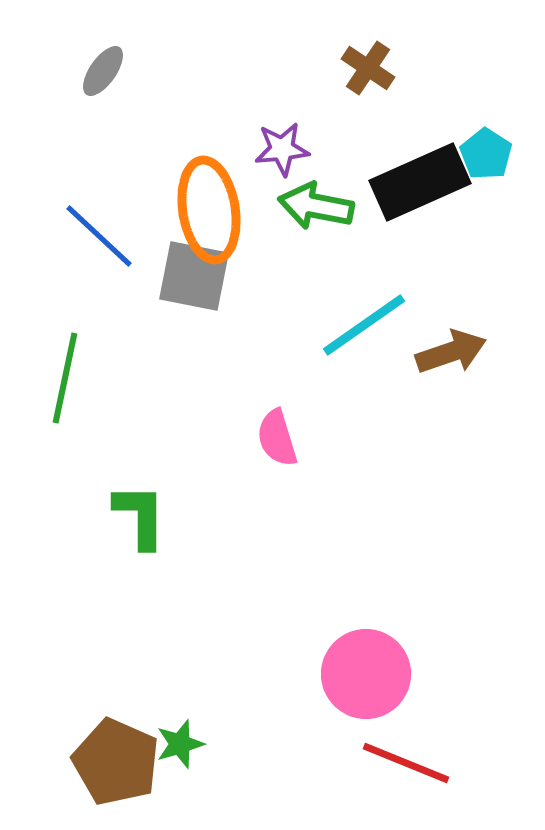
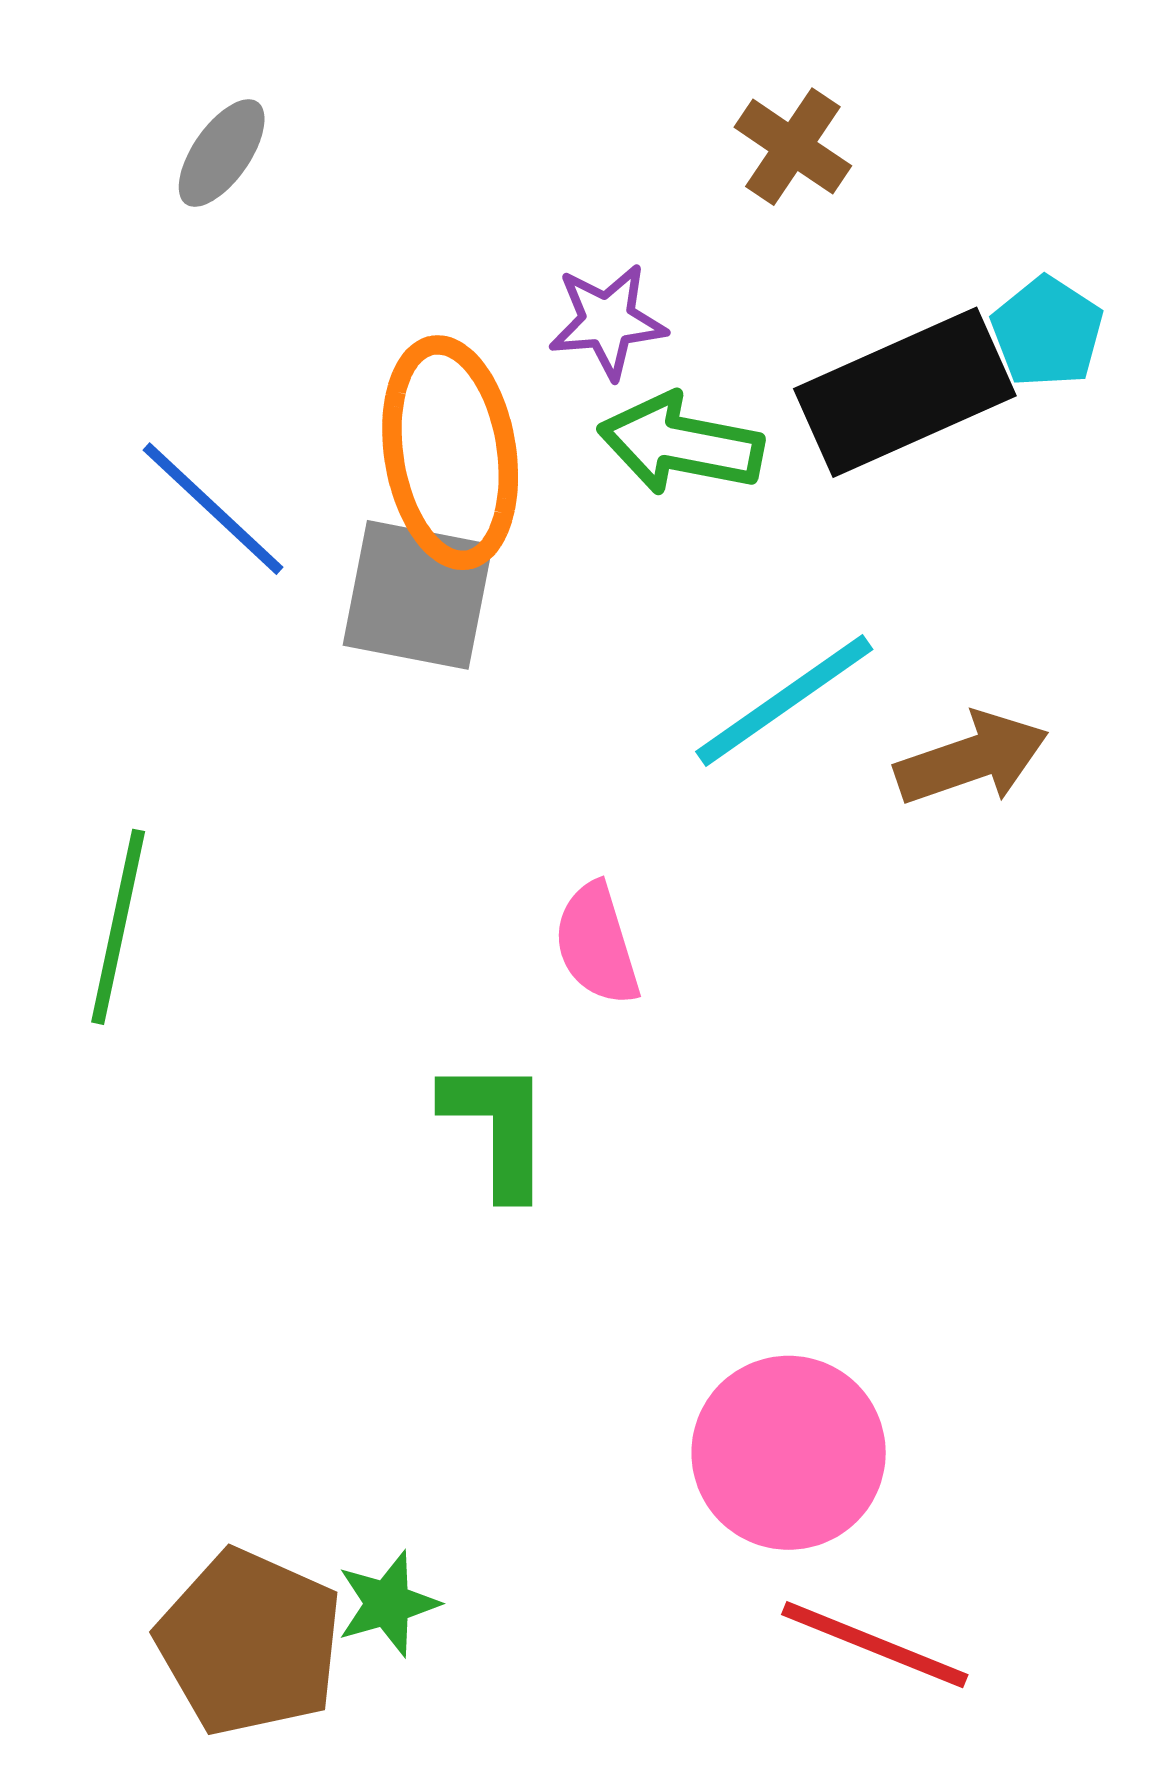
green line: (65, 378) -> (118, 927), moved
green L-shape: (140, 516) -> (498, 1127), moved

